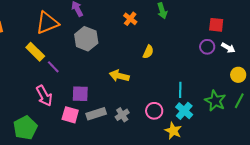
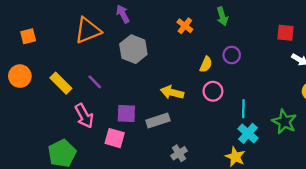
purple circle: (207, 47) -> (232, 55), moved
yellow rectangle: (35, 52) -> (61, 83), moved
pink circle: (154, 111) -> (213, 91), moved
gray rectangle: (96, 114) -> (158, 121), moved
gray cross: (122, 115) -> (179, 153), moved

